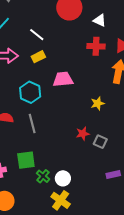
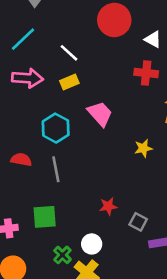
pink trapezoid: (63, 79) -> (100, 114), turned 50
red star: (83, 134) -> (108, 206), moved
gray square: (100, 142) -> (138, 222), moved
green cross: (43, 176) -> (62, 255), moved

